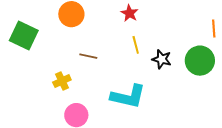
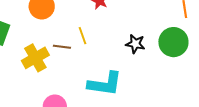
yellow line: (136, 45) -> (83, 36), moved
yellow cross: (62, 81) -> (35, 58), moved, size x1.5

